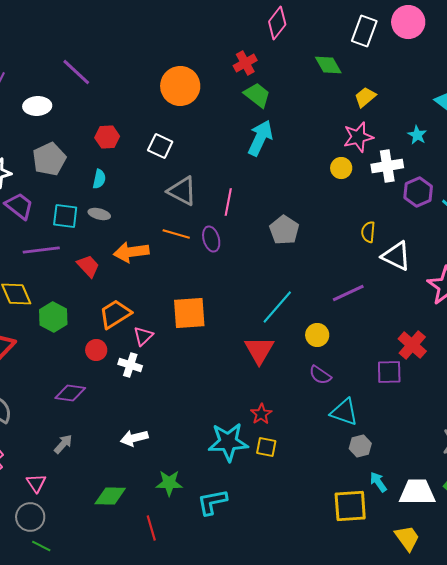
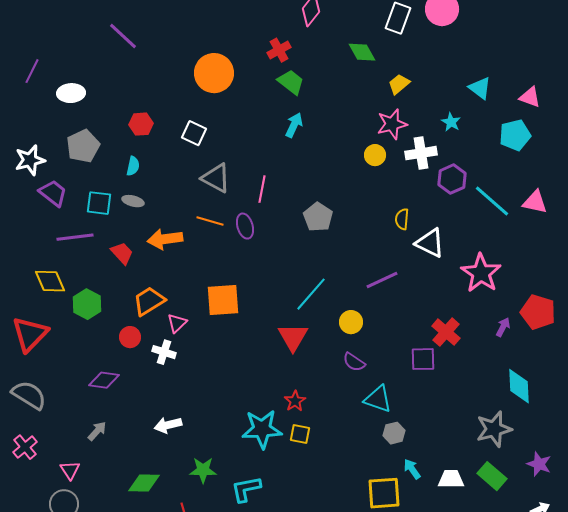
purple line: (76, 72) -> (123, 36), moved
cyan arrow: (260, 138) -> (294, 125), size x0.7
white trapezoid: (417, 492) -> (451, 479), size x0.7

